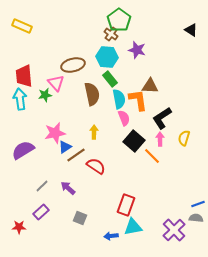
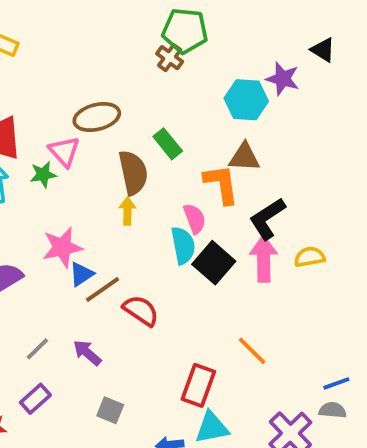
green pentagon: (119, 20) -> (185, 31), turned -30
purple star: (137, 50) -> (283, 79), moved
cyan hexagon: (107, 57) -> (246, 100), moved
cyan semicircle: (119, 99) -> (183, 245), moved
yellow arrow: (94, 132) -> (127, 211), moved
yellow semicircle: (184, 138) -> (310, 257), turned 63
pink arrow: (160, 139) -> (264, 259), size x1.6
orange line: (152, 156) -> (252, 351), moved

